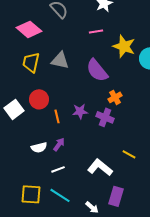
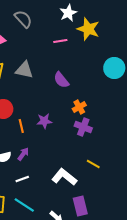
yellow star: (124, 46) -> (88, 29), moved
purple semicircle: (97, 70) -> (61, 80), size x0.7
purple cross: (105, 117) -> (83, 127), moved
purple rectangle: (116, 196) -> (80, 206), turned -30

